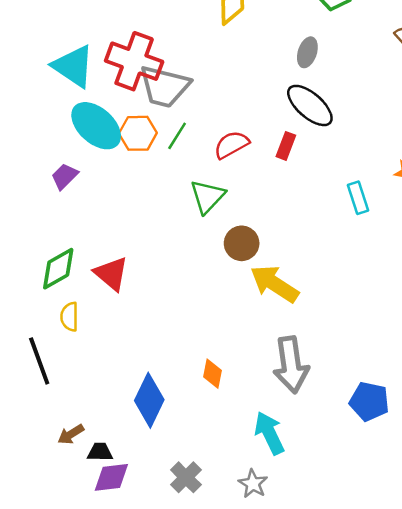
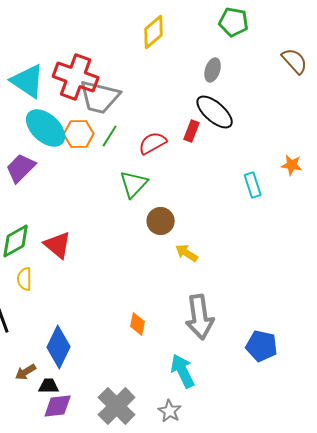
red rectangle: (286, 146) -> (192, 131), moved
purple trapezoid: (65, 176) -> (21, 168), size x1.4
yellow arrow: (274, 284) -> (187, 253), size x0.6
blue diamond: (149, 400) -> (59, 347), moved
gray cross: (186, 477) -> (117, 406), size x1.5

